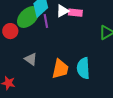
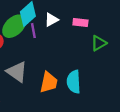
pink rectangle: (75, 13) -> (80, 23), moved
gray triangle: (31, 59) -> (17, 72), size x1.5

